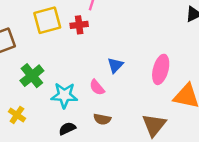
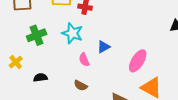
cyan star: (64, 95) -> (72, 33), moved
black semicircle: (67, 129) -> (40, 78), moved

